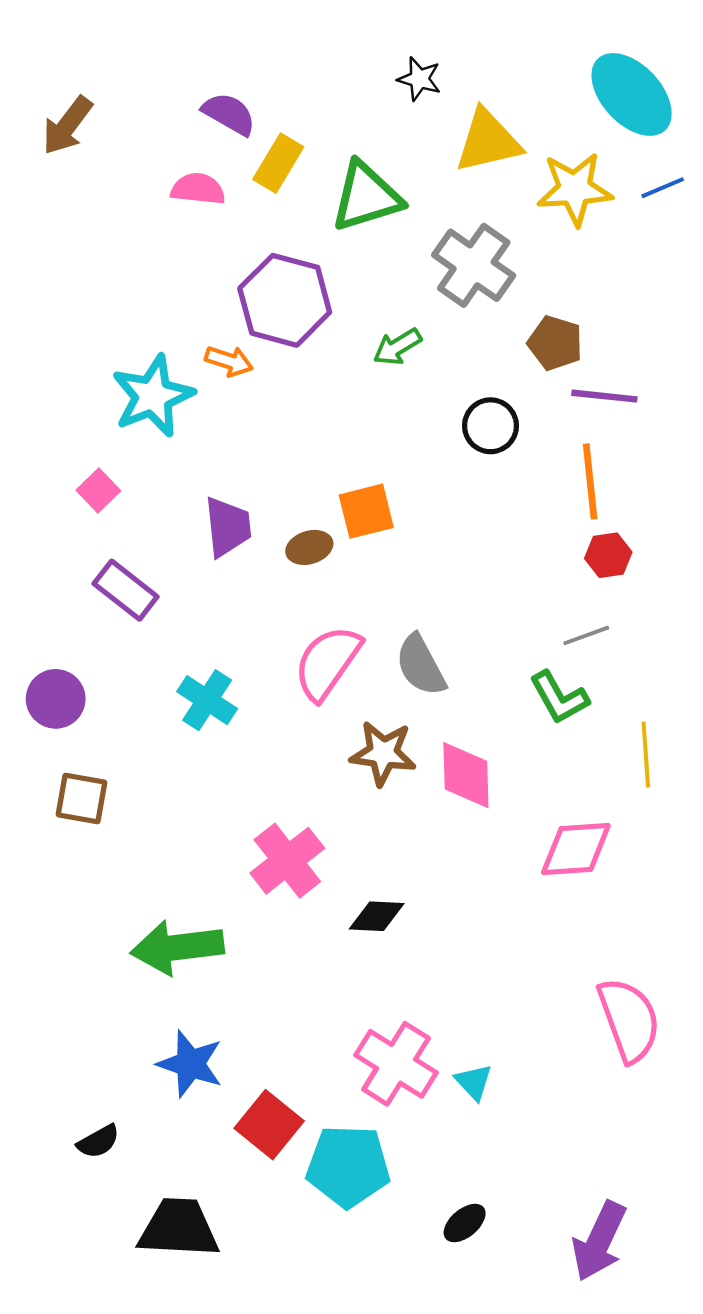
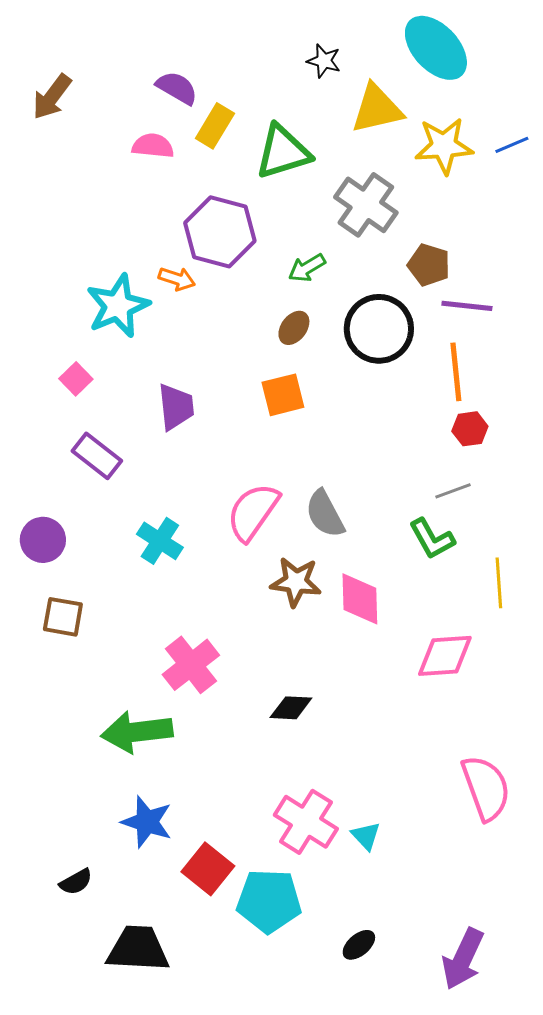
cyan ellipse: (632, 94) -> (436, 48), moved
black circle: (490, 426) -> (379, 329), size x1.6
brown ellipse: (309, 547) -> (294, 328), moved, turned -36
pink cross: (287, 861) -> (191, 665), moved

